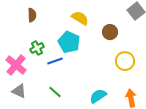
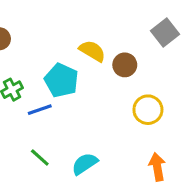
yellow semicircle: (80, 18) -> (92, 51), moved
cyan semicircle: (98, 96) -> (85, 164), moved

